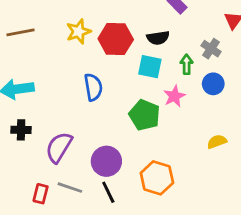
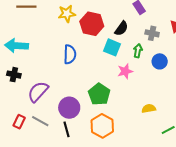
black semicircle: (158, 38) -> (121, 28), turned -56
gray cross: (211, 49) -> (152, 33), moved, turned -32
blue circle: (213, 84) -> (160, 61), moved
green pentagon: (145, 115) -> (99, 94), moved

